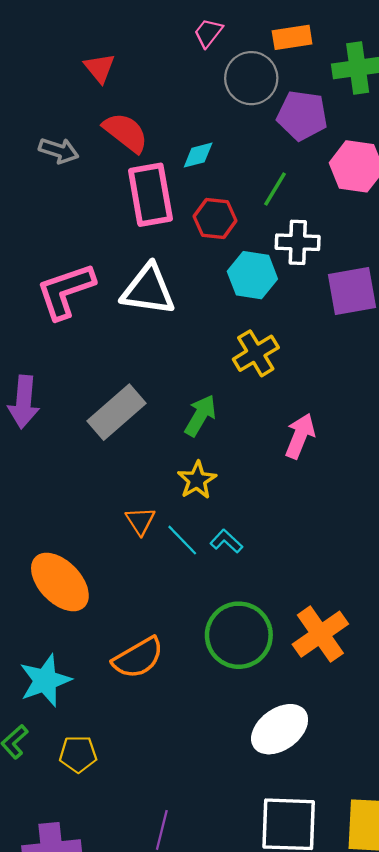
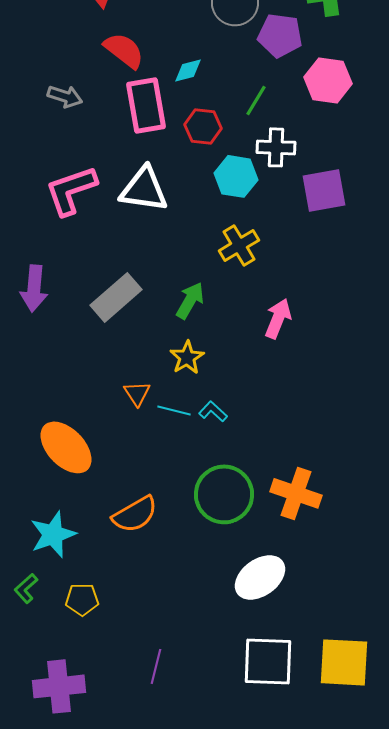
gray arrow: (59, 151) -> (65, 96), moved
cyan line: (182, 540) -> (174, 410), turned -32
orange cross: (320, 634) -> (296, 493), turned -36

